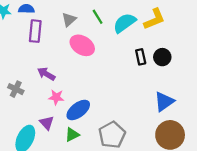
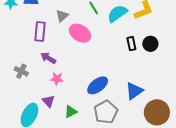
gray triangle: (69, 19) -> (62, 16), moved
purple rectangle: (35, 31) -> (40, 31), moved
blue triangle: (164, 102) -> (134, 91), moved
blue ellipse: (78, 110) -> (98, 85), moved

